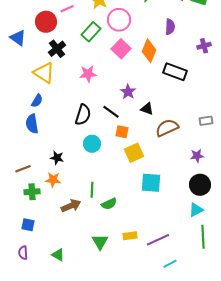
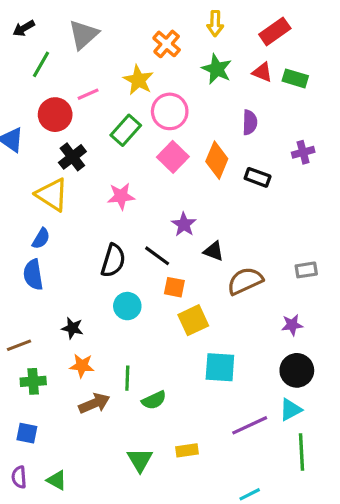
black rectangle: (175, 72) -> (258, 177), moved, size x0.7
orange star: (53, 180) -> (82, 366), moved
purple line: (158, 240) -> (250, 425), moved
green triangle: (58, 255) -> (57, 480), moved

